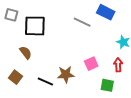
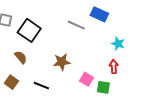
black square: (35, 26) -> (29, 30), turned 35
pink square: (91, 64) -> (87, 79), moved, turned -32
brown star: (66, 74) -> (62, 62), moved

